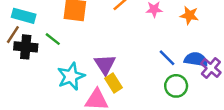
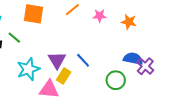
blue line: (167, 58) -> (83, 60), moved
yellow rectangle: (113, 83) -> (64, 76), turned 63

